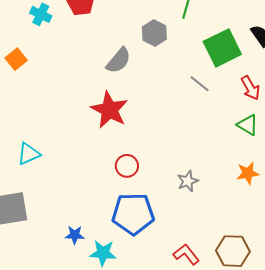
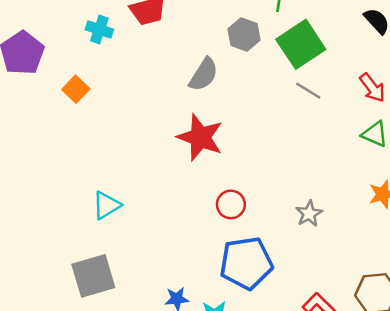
green square: (222, 48) -> (301, 44), moved

